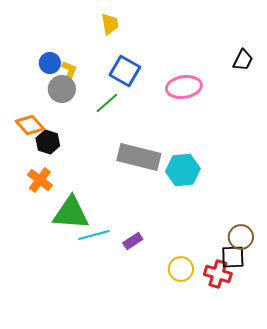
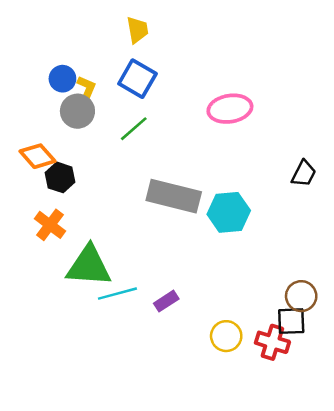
black trapezoid: (243, 60) -> (304, 174), moved
blue square: (125, 71) -> (137, 79), moved

